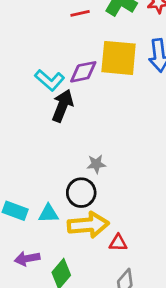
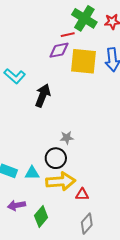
red line: (80, 13) -> (68, 35), moved
purple diamond: (83, 72) -> (59, 50), moved
cyan L-shape: (50, 80) -> (15, 76), moved

